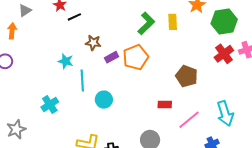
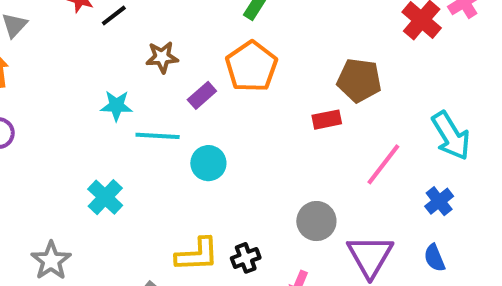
purple rectangle: (111, 57) -> (202, 95), moved
cyan line: (82, 81) -> (158, 136), turned -70
red rectangle: (165, 105) -> (327, 120), moved

